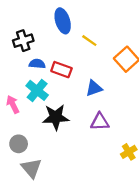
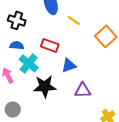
black cross: (23, 41) -> (17, 20), turned 36
blue semicircle: (37, 64) -> (17, 45), moved
blue triangle: (94, 88) -> (69, 65), moved

